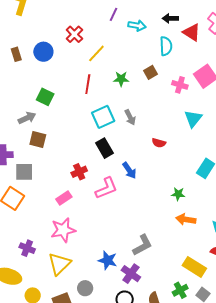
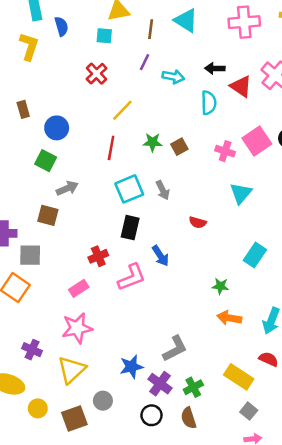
red cross: (74, 34) -> (97, 74), moved
blue circle: (43, 52) -> (57, 128), moved
brown square: (151, 72) -> (179, 147), moved
green square: (45, 97) -> (46, 161), moved
gray arrow: (27, 118) -> (67, 188), moved
black rectangle: (104, 148) -> (130, 228), turned 42
blue star: (108, 260) -> (131, 367), turned -30
green cross: (180, 290) -> (193, 387), moved

